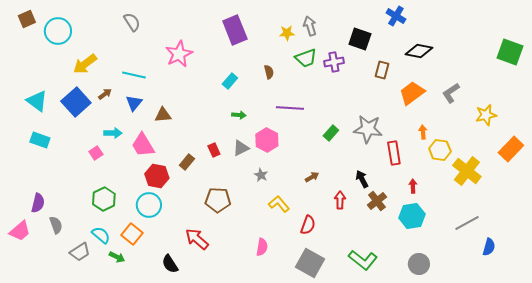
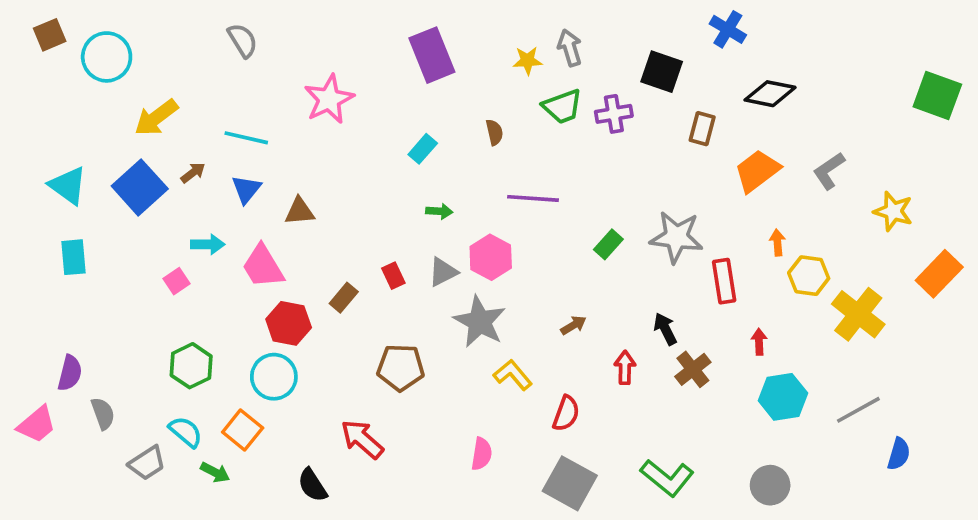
yellow star: (486, 115) -> (893, 211), turned 30
cyan rectangle: (40, 140) -> (74, 257), turned 66
gray star: (261, 175) -> (480, 322), size x2.0
cyan hexagon: (412, 216) -> (783, 397), moved

